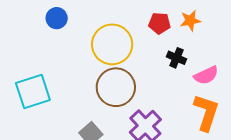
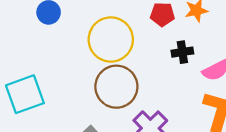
black cross: (177, 58) -> (182, 52), turned -30

